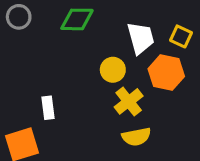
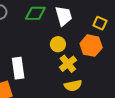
white trapezoid: (141, 38) -> (64, 16), moved
white rectangle: (48, 108) -> (18, 68), size x1.5

